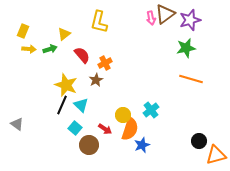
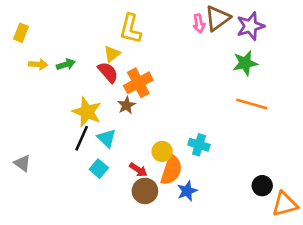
yellow rectangle: (23, 31) -> (21, 33), moved
yellow triangle: (64, 34) -> (112, 54), moved
orange cross: (105, 63) -> (138, 83), size x1.5
cyan cross: (151, 110) -> (199, 145), turned -35
brown circle: (89, 145) -> (145, 191), moved

